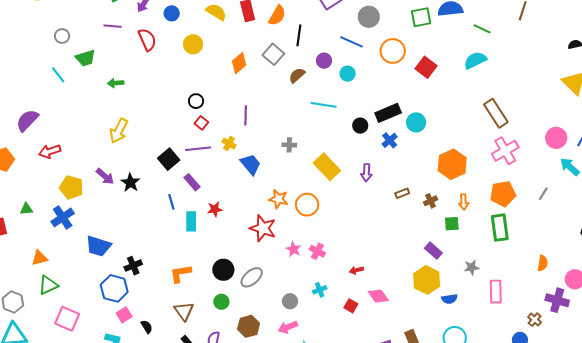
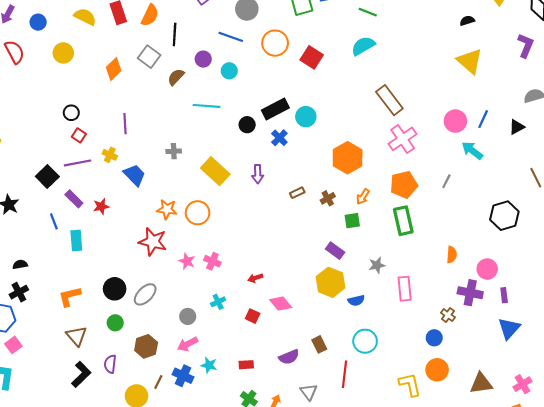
orange arrow: (464, 202) -> (363, 197), turned 42
red star: (215, 209) -> (101, 206), moved
black semicircle: (147, 327) -> (20, 265), moved, turned -64

